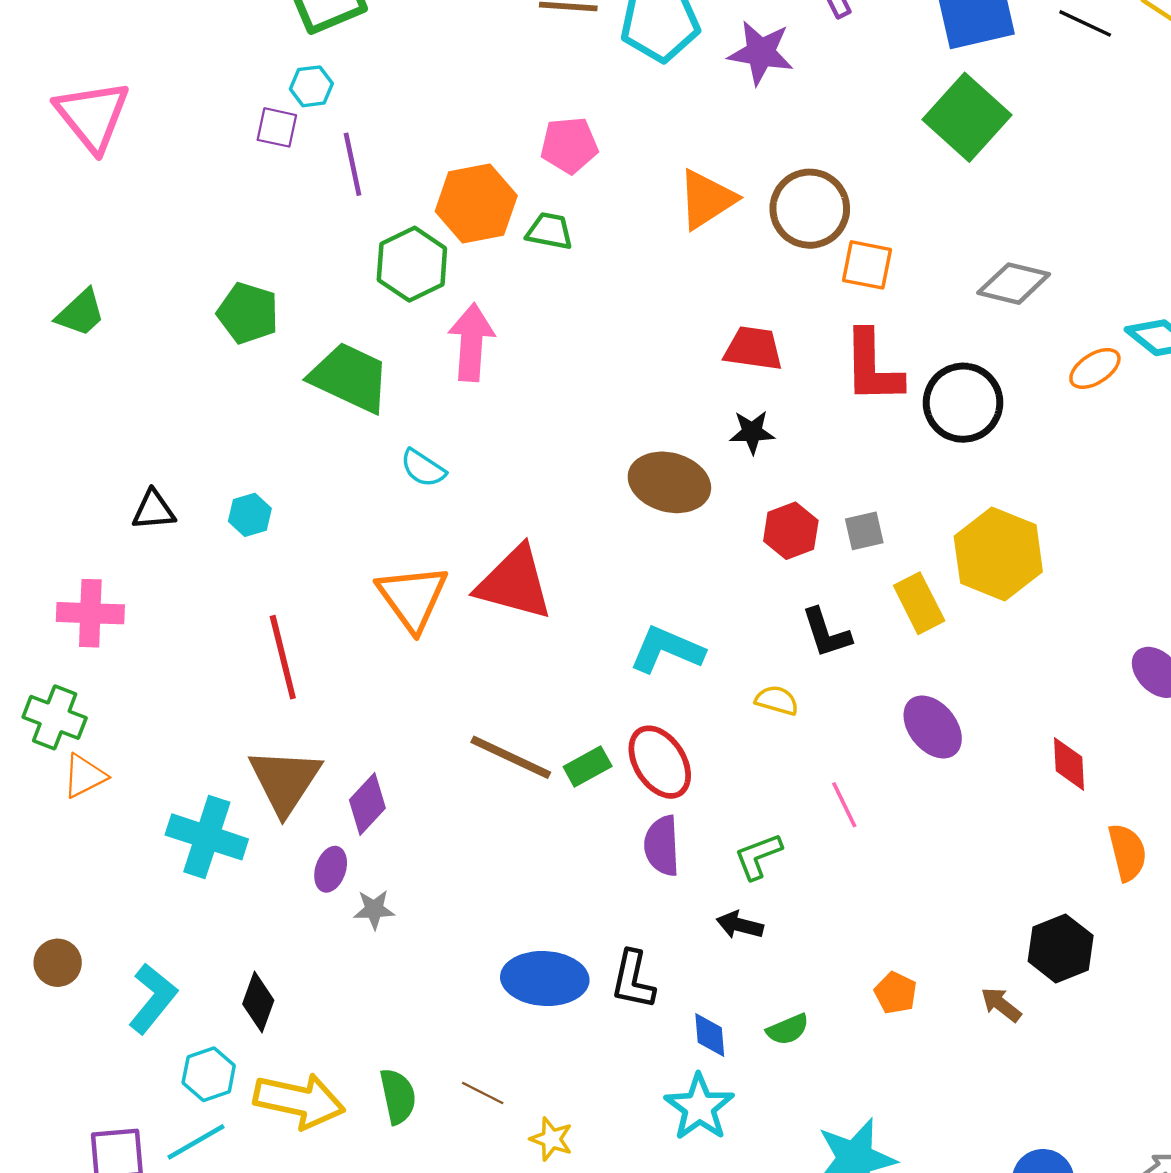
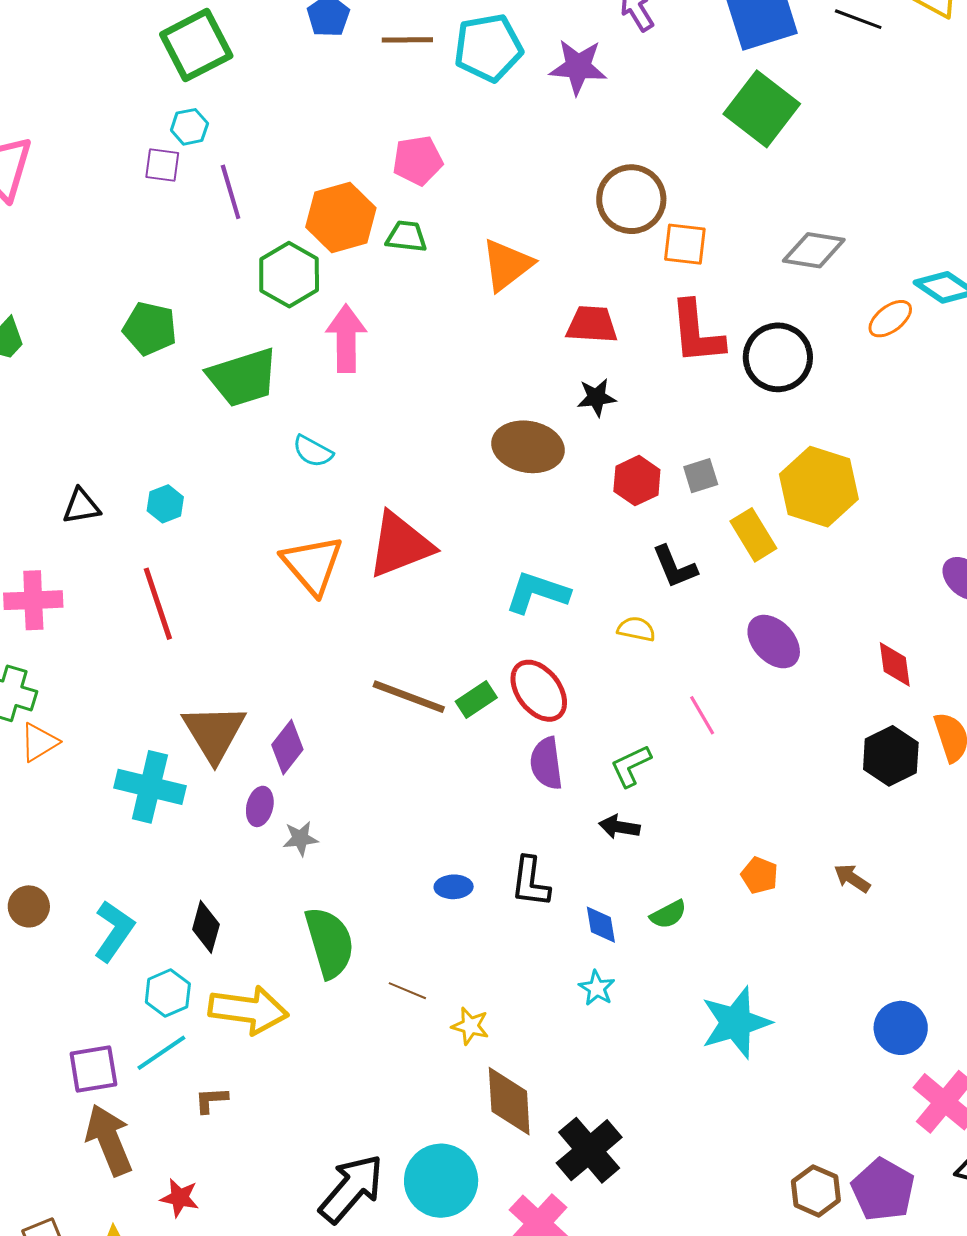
orange triangle: (707, 199) -> (507, 265), moved
green trapezoid: (350, 378) -> (243, 377), turned 142
red triangle: (515, 583) -> (400, 545), turned -32
red line: (283, 657) -> (158, 604), moved
black hexagon: (1061, 948) -> (891, 756), moved
blue ellipse: (545, 979) -> (454, 887), size x0.5
green semicircle: (398, 1096) -> (329, 943), moved, size x1.5
cyan star: (699, 1107) -> (597, 988), size x0.6

